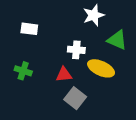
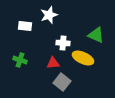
white star: (94, 15) -> (49, 15), moved

